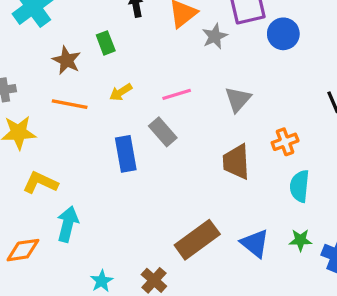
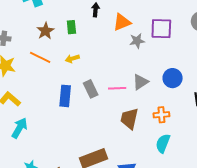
blue circle: (283, 34) -> (173, 78), moved
pink line: (177, 94) -> (117, 88), moved

